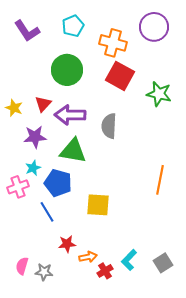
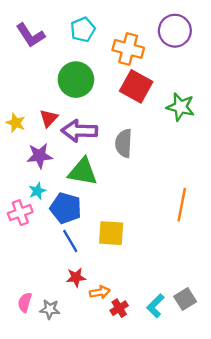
blue line: (47, 212) -> (70, 241), moved
cyan L-shape: (129, 260) -> (156, 306), moved

